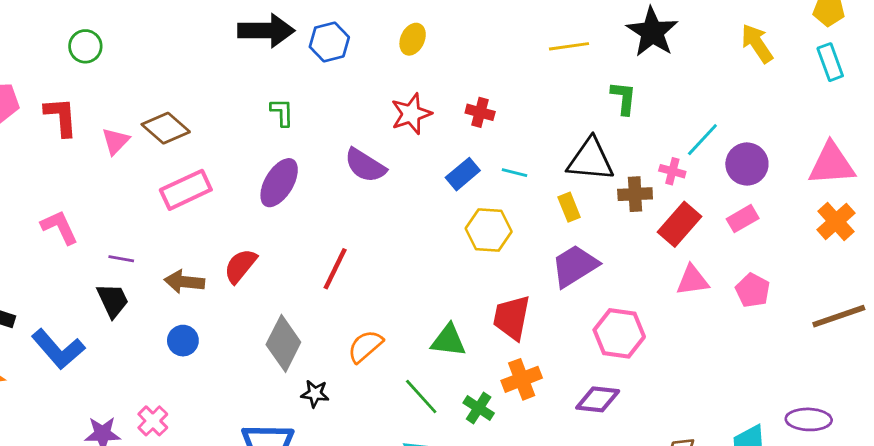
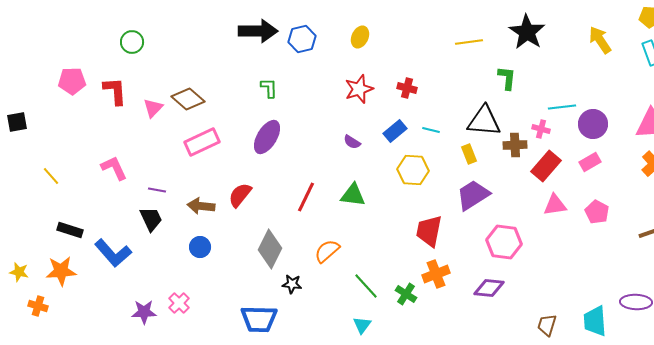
cyan line: (702, 140) -> (562, 107), turned 40
purple semicircle: (365, 165) -> (352, 142), moved, size x0.6
green triangle: (448, 341) -> (353, 195), moved

